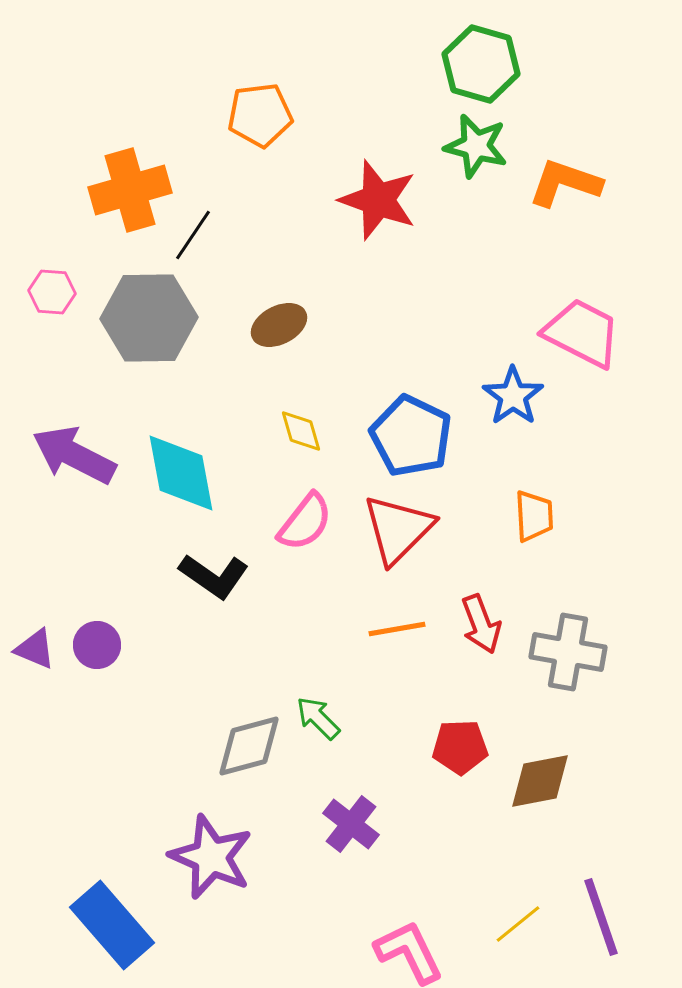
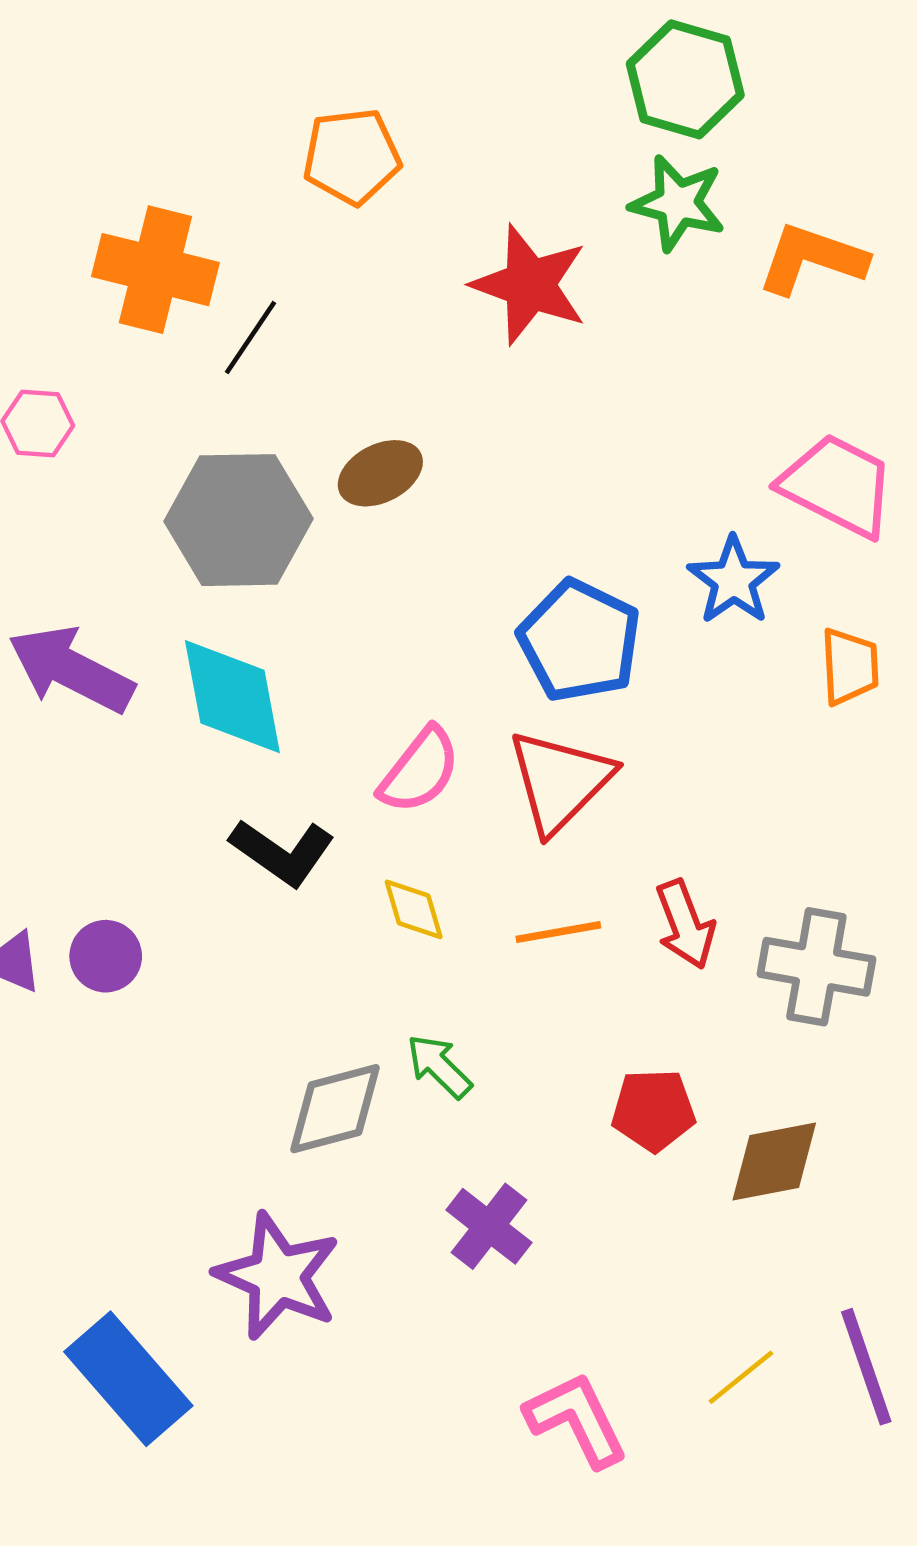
orange cross: (130, 190) -> (155, 270), turned 30
gray hexagon: (149, 318) -> (238, 520), moved
yellow diamond: (301, 431) -> (414, 909), moved
orange trapezoid: (534, 516) -> (850, 666), moved

